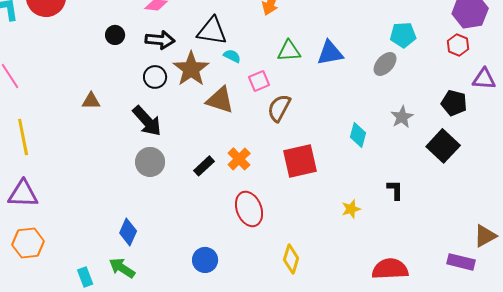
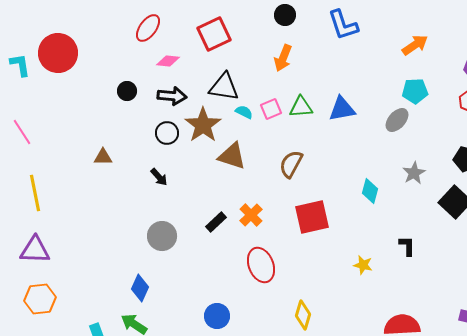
pink square: (259, 81) -> (271, 109), moved
black arrow: (147, 121) -> (159, 177), size x0.6
gray circle: (150, 162) -> (162, 236), moved
yellow star: (351, 209) -> (363, 265), turned 30

